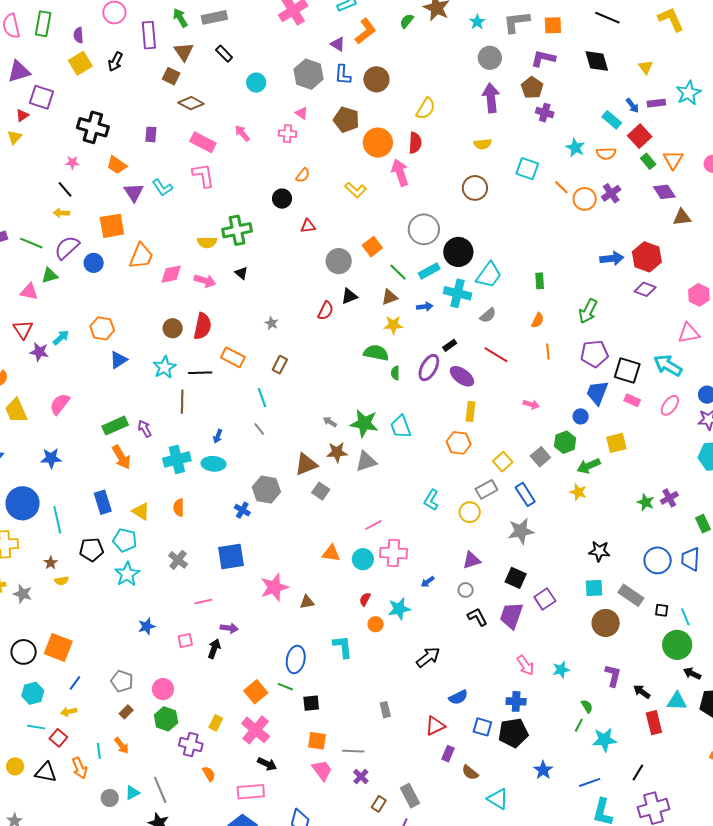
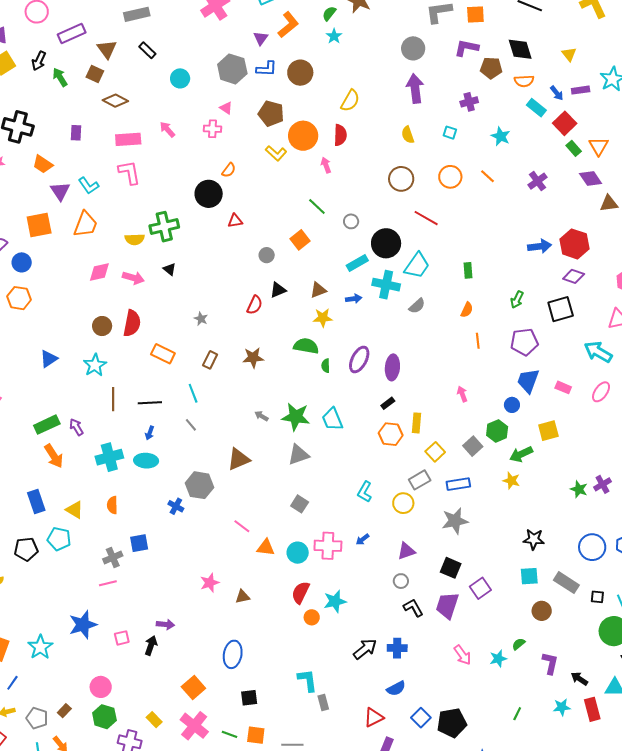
green arrow: (180, 18) -> (60, 77), moved
cyan star: (477, 22) -> (334, 36), moved
purple rectangle: (149, 35) -> (72, 34), turned 72
purple triangle: (338, 44) -> (261, 38), turned 35
blue L-shape: (343, 75) -> (267, 69), turned -90
brown pentagon: (532, 88) -> (491, 68), moved, turned -30
purple cross: (545, 113) -> (469, 102), turned -30
pink rectangle: (203, 142) -> (128, 139), turned -30
yellow semicircle: (483, 144) -> (408, 135), turned 78
orange semicircle: (606, 154) -> (524, 81), moved
cyan square: (527, 169) -> (450, 133), moved, size x0.6
pink arrow: (400, 172) -> (326, 165), size x0.6
yellow L-shape: (356, 190) -> (276, 153), moved
black circle: (282, 199) -> (209, 194), size x1.4
orange circle: (585, 199) -> (450, 177), moved
gray circle: (424, 229) -> (351, 221), size x0.5
orange trapezoid: (141, 256) -> (85, 224), moved
gray circle: (339, 261) -> (267, 255), size x0.6
green line: (398, 272) -> (317, 207), moved
green arrow: (588, 311) -> (517, 300), size x0.7
orange hexagon: (102, 328) -> (19, 298), moved
black rectangle: (450, 345) -> (388, 403), moved
red line: (496, 355) -> (426, 218), moved
black square: (627, 371) -> (561, 309), moved, turned -32
black line: (200, 373) -> (150, 403), moved
purple ellipse: (462, 376) -> (392, 367), turned 60
pink arrow: (531, 404) -> (462, 394), turned -126
yellow rectangle: (471, 412) -> (416, 423), moved
brown star: (337, 452) -> (253, 358), moved
gray square: (321, 491) -> (300, 504), moved
blue rectangle: (525, 494) -> (458, 484), turned -65
pink line: (373, 525) -> (242, 526), moved, turned 66
blue square: (231, 557) -> (139, 543), moved, size x0.7
gray cross: (178, 560) -> (113, 557), turned 30
cyan star: (127, 574) -> (40, 647), moved
blue arrow: (428, 582) -> (362, 539), moved
pink star: (274, 587) -> (210, 583), size x0.7
red semicircle: (365, 599) -> (301, 593), size x1.6
pink line: (203, 602) -> (108, 583), moved
brown circle: (606, 623) -> (542, 611), size x0.7
blue star: (147, 626) -> (83, 625), size x1.6
cyan L-shape: (343, 647) -> (307, 680), moved
gray pentagon: (122, 681) -> (37, 718), moved
green line: (285, 687) -> (230, 734), moved
blue cross: (516, 701) -> (397, 648), moved
green semicircle: (587, 706) -> (519, 644), moved, turned -96
yellow rectangle: (216, 723) -> (154, 720), turned -70
blue square: (482, 727) -> (421, 718), turned 30
cyan star: (604, 740) -> (562, 707), moved, size x0.7

